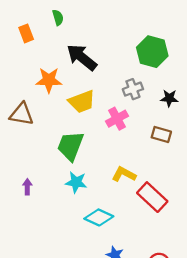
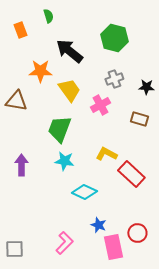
green hexagon: (152, 52) -> (114, 38), moved
yellow trapezoid: (82, 102) -> (69, 90), turned -105
purple arrow: (27, 187) -> (21, 165), size x1.5

